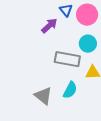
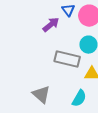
cyan semicircle: (70, 90) -> (79, 98), moved

